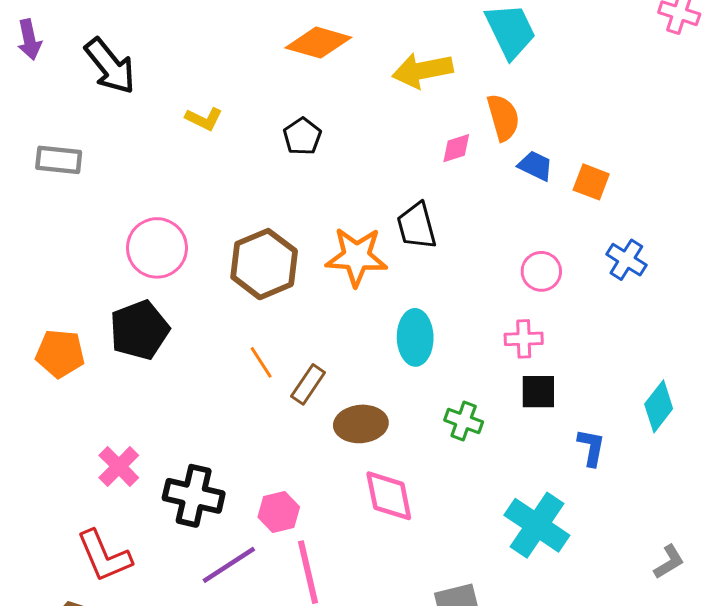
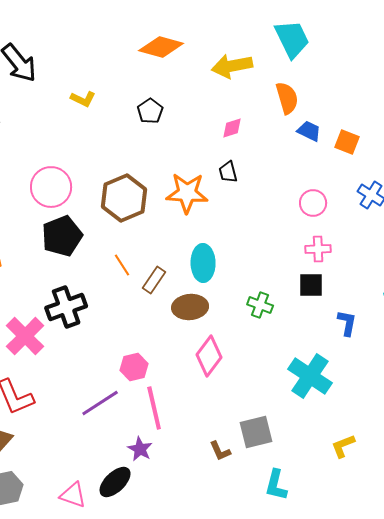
pink diamond: (456, 148) -> (232, 128), moved
black trapezoid: (417, 226) -> (228, 172), size x0.7
black pentagon: (139, 330) -> (62, 236), moved
cyan ellipse: (415, 337) -> (203, 263), moved
pink cross: (524, 339) -> (318, 249), moved
pink cross: (119, 466) -> (25, 336), size x1.4
black cross: (194, 496) -> (66, 307), moved, turned -33
pink diamond: (389, 496) -> (209, 356), turned 48

